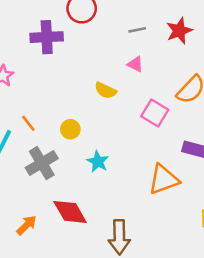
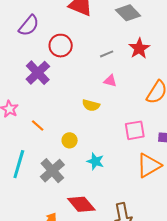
purple cross: (47, 37) -> (38, 73), turned -30
pink square: (155, 113) -> (135, 130), moved, turned -30
orange line: (28, 123) -> (38, 125), moved

